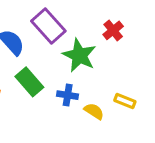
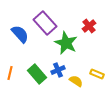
green rectangle: (29, 82) -> (37, 74), moved
blue cross: (68, 95) -> (58, 70), turned -32

